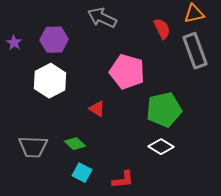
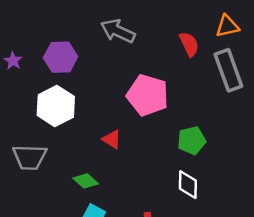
green pentagon: (164, 110) -> (192, 140), size x0.7
gray trapezoid: (33, 147) -> (30, 157), moved
white diamond: (161, 147) -> (188, 185), turned 60

